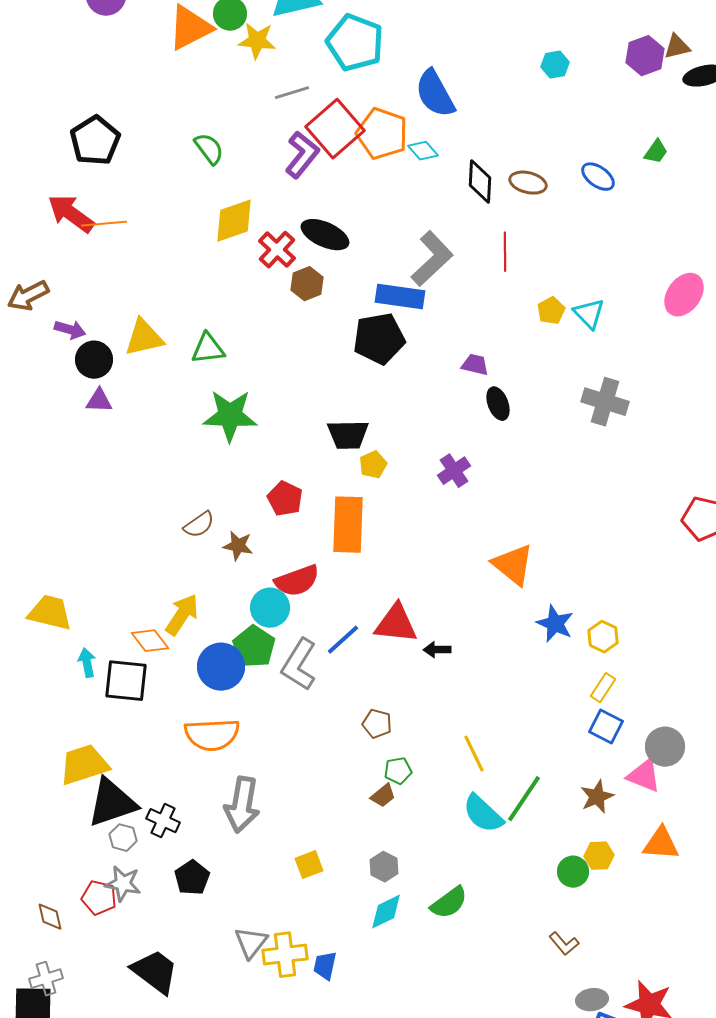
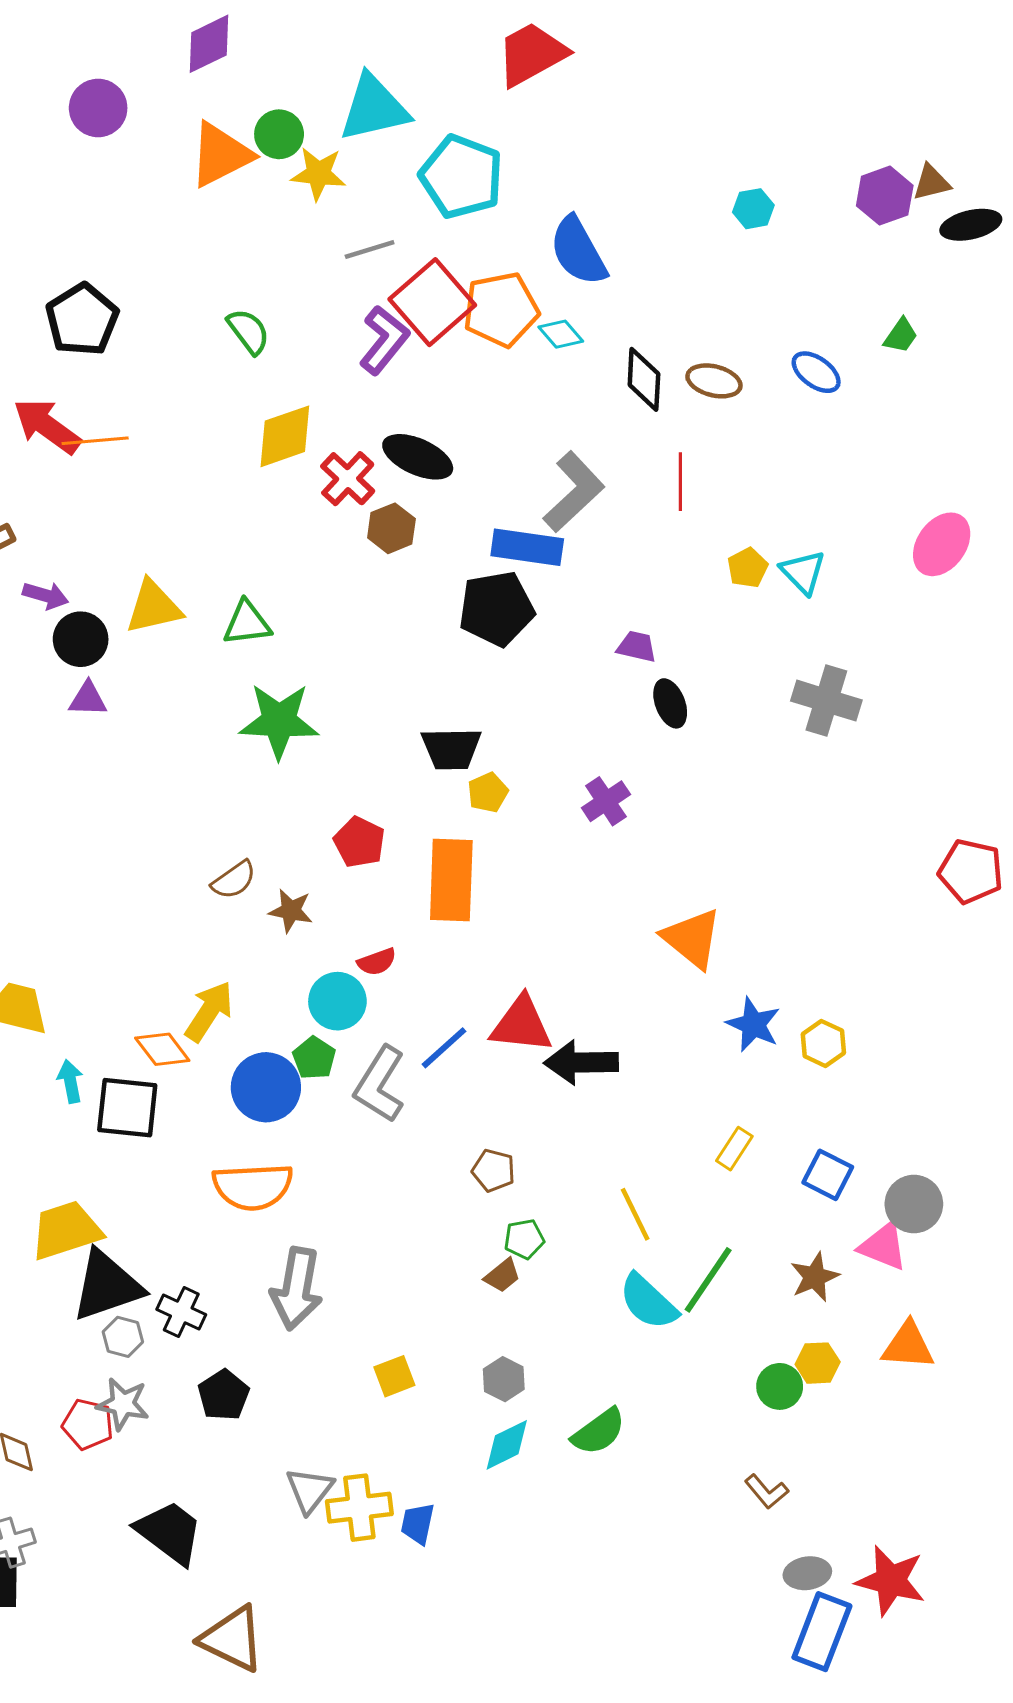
orange pentagon: (382, 134) -> (501, 309), turned -30
red semicircle: (297, 581) -> (377, 962), size x0.6
green pentagon: (254, 647) -> (314, 1058), size x0.7
black arrow: (437, 650) -> (581, 1062), size x1.8
yellow rectangle: (603, 688) -> (734, 1149), moved

